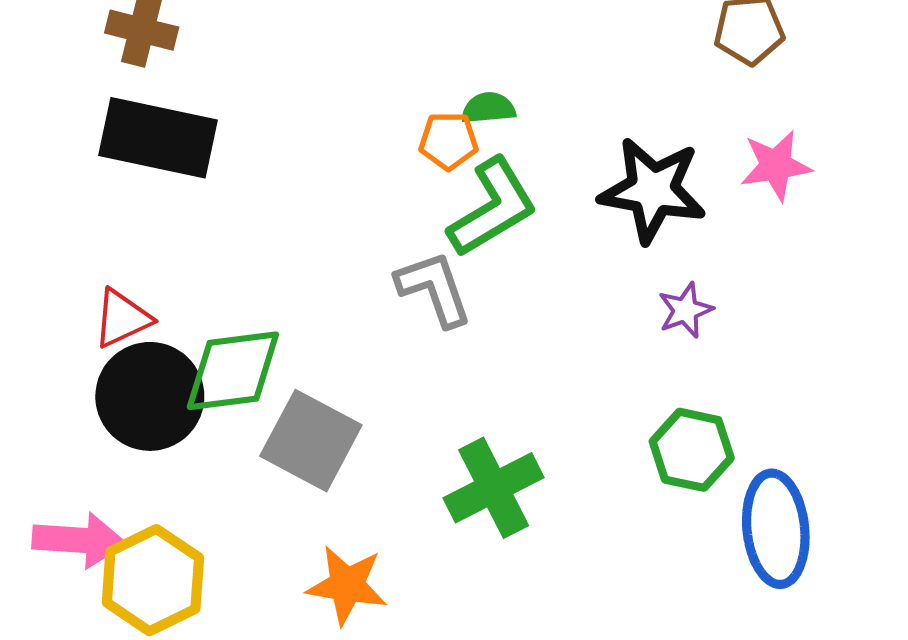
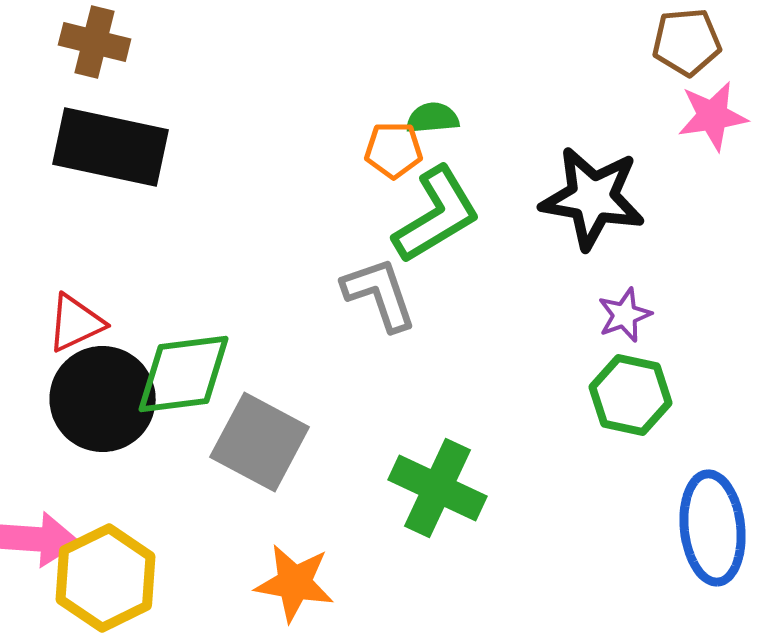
pink star: (776, 166) -> (713, 116), moved
green hexagon: (692, 450) -> (631, 395), moved
green cross: (494, 488) -> (438, 488), turned -38

